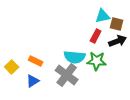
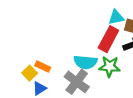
red rectangle: (96, 36) -> (108, 39), size x1.6
yellow square: (12, 67) -> (30, 73), moved

